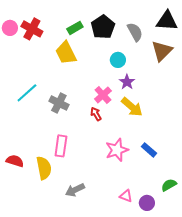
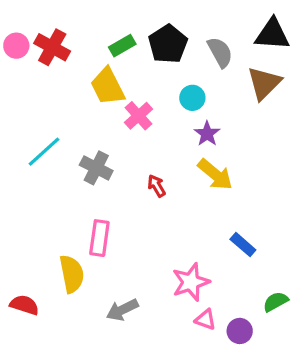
pink cross: (103, 95) -> (139, 116), moved
pink star: (117, 150) -> (191, 282), moved
red semicircle: (15, 161) -> (24, 305), moved

